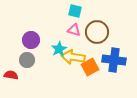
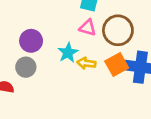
yellow arrow: (73, 57) -> (86, 63), size x0.6
orange square: (90, 67) -> (117, 65), moved

